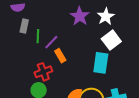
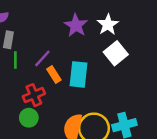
green line: (38, 36) -> (15, 60), moved
cyan rectangle: (101, 63) -> (79, 74), moved

